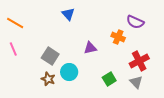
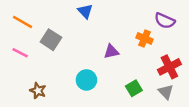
pink line: (13, 49) -> (20, 53), turned -40
gray square: (50, 56) -> (51, 40), moved
brown star: (48, 79) -> (38, 91), moved

